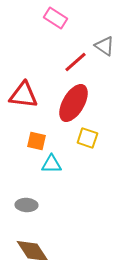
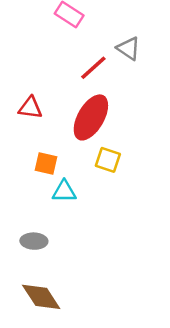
red triangle: (23, 95) -> (30, 108), size x0.7

